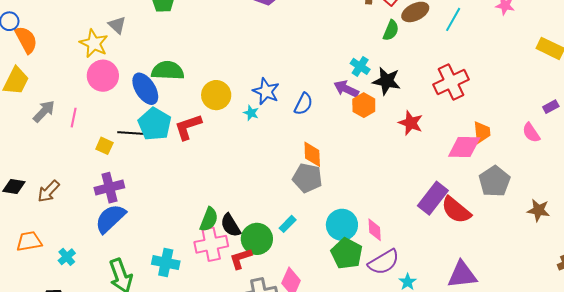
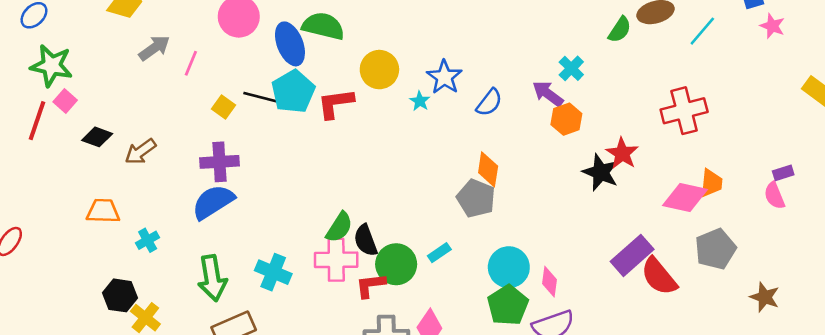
black star: (387, 81) -> (601, 172), moved
purple rectangle: (551, 107) -> (783, 173), moved

